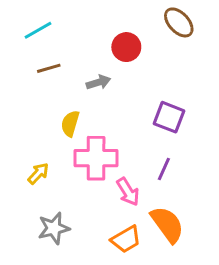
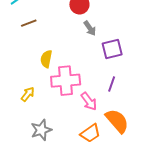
gray arrow: (98, 82) -> (90, 28), moved, turned 77
purple square: (169, 117) -> (112, 49), turned -30

